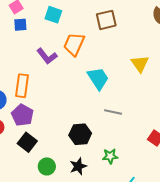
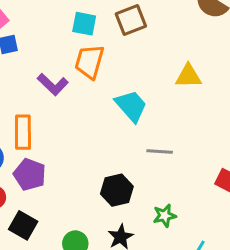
cyan square: (53, 15) -> (84, 24), moved
yellow triangle: (140, 64) -> (188, 76), turned -48
black square: (27, 142) -> (23, 225), moved

